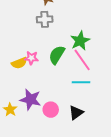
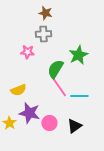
pink star: (31, 58) -> (27, 52), moved
pink line: (82, 60) -> (58, 86), moved
yellow semicircle: (19, 63) -> (18, 90), moved

